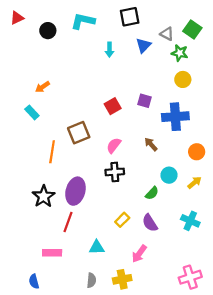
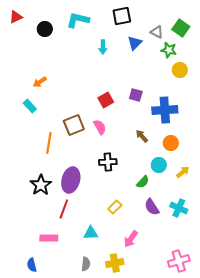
yellow circle: (183, 79) -> (180, 70), moved
pink semicircle: (114, 145) -> (100, 127), moved, turned 112
orange circle: (197, 152) -> (171, 143), moved
purple semicircle: (150, 223) -> (152, 207), moved

